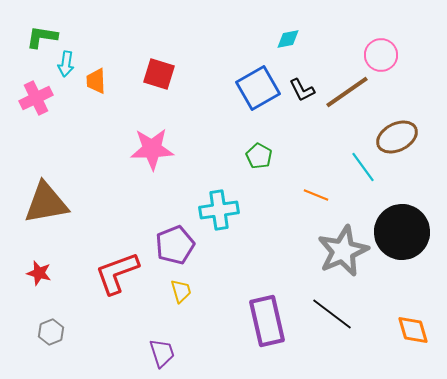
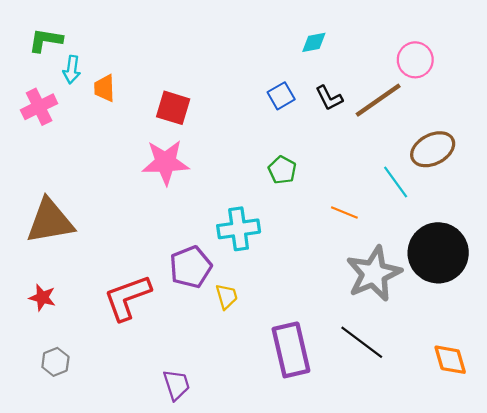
red square: (159, 74) -> (173, 108), moved
blue square: (258, 88) -> (281, 96), size x0.6
yellow trapezoid: (181, 291) -> (227, 296), moved

